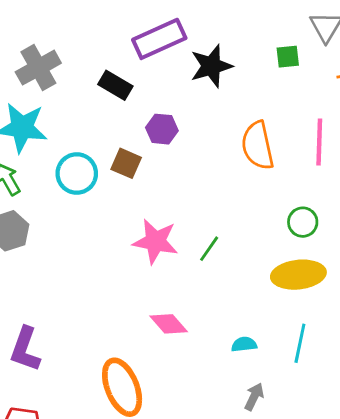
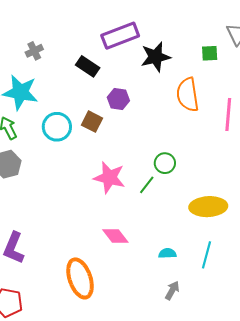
gray cross: (38, 68) -> (34, 51), size x0.6
orange semicircle: (258, 146) -> (188, 95), moved
green circle: (303, 222) -> (165, 163), moved

